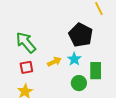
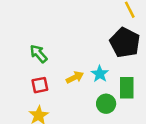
black pentagon: (81, 35) -> (125, 43), moved
green arrow: (26, 42) -> (39, 54), size x0.7

